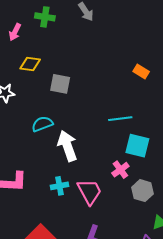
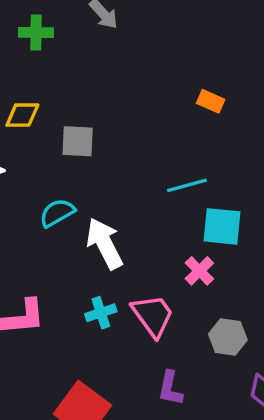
gray hexagon: (142, 191) -> (228, 337), moved

